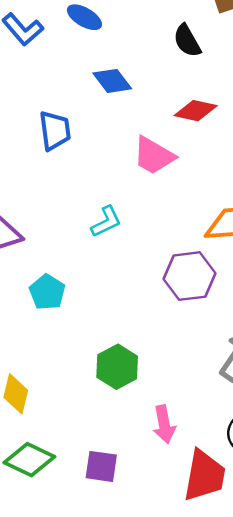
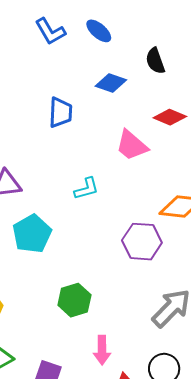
black semicircle: (187, 41) -> (155, 61), moved
blue diamond: (112, 81) -> (111, 83), turned -44
cyan pentagon: (47, 292) -> (32, 234), size x1.4

